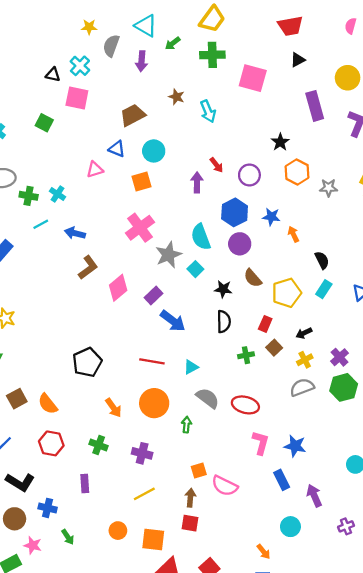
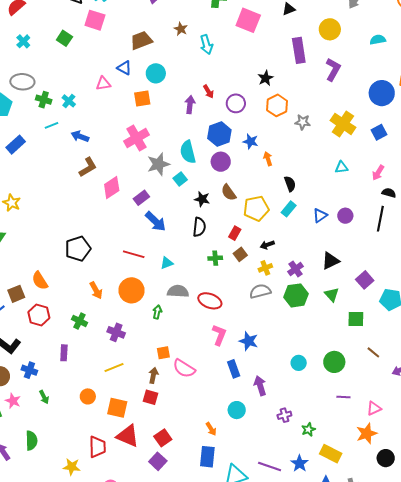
gray semicircle: (208, 398) -> (178, 291), turned -40
brown square: (17, 399) -> (16, 294), moved

